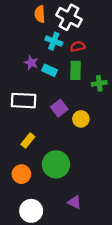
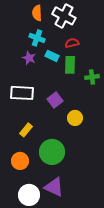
cyan cross: (54, 41) -> (37, 38), moved
cyan rectangle: (50, 70) -> (52, 56), moved
yellow circle: (81, 119) -> (75, 118), moved
purple triangle: (74, 202) -> (54, 187), moved, size x1.5

